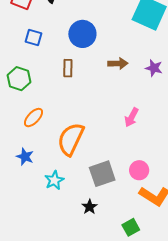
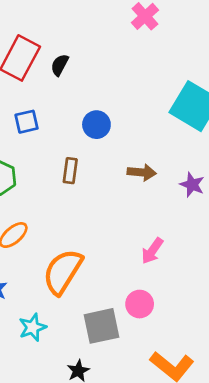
blue circle: (82, 34) -> (96, 125), size x0.7
blue square: (34, 38) -> (27, 122), turned -36
pink circle: (139, 170) -> (140, 304), moved

